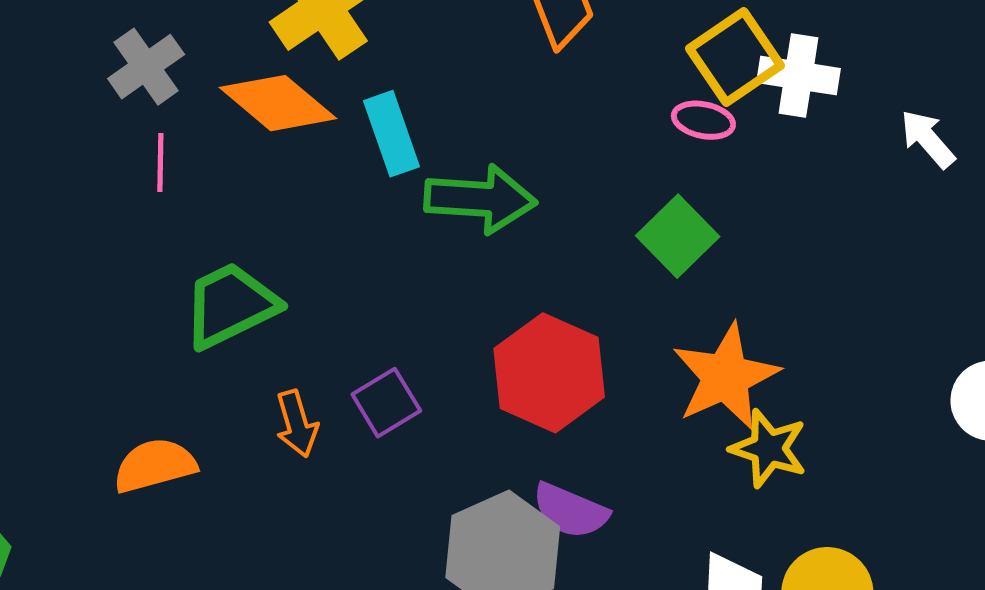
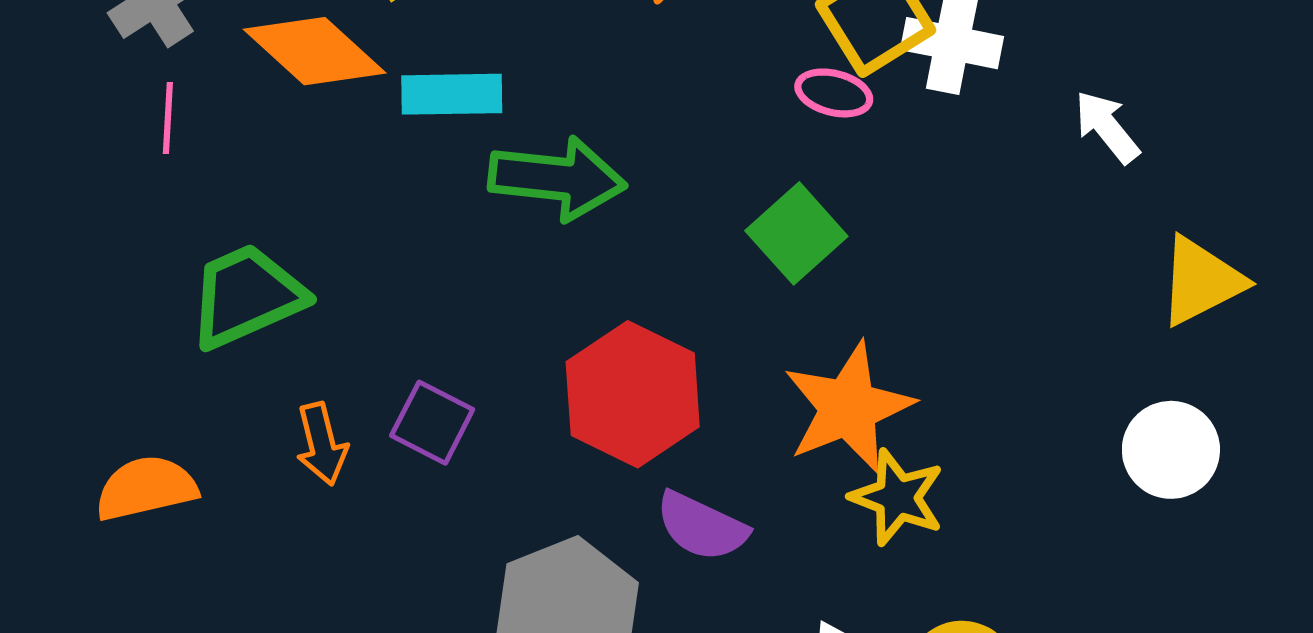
cyan rectangle: (391, 134) -> (452, 94), turned -74
purple square: (386, 403) -> (432, 423), turned -34
purple semicircle: (570, 511) -> (702, 526), moved

